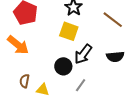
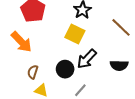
brown semicircle: (25, 81) -> (33, 72), moved

